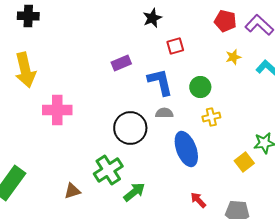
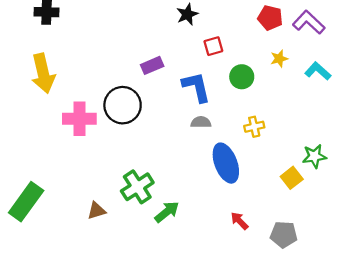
green circle: (200, 87) -> (242, 77), moved
black circle: (130, 128) -> (123, 105), moved

